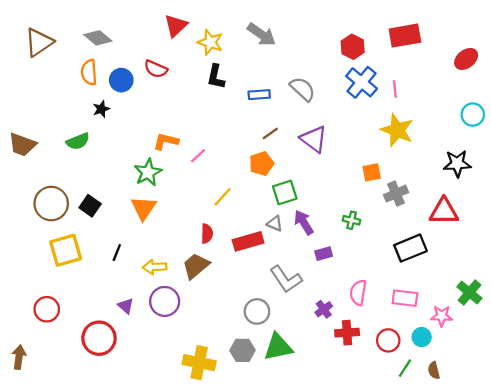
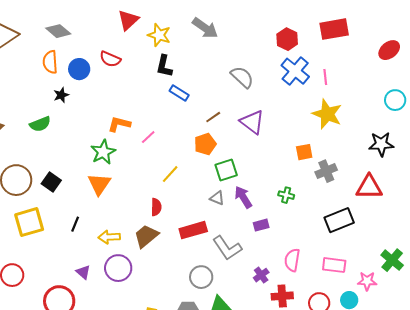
blue rectangle: (259, 95) -> (179, 93), moved, turned 36
red rectangle: (248, 241) -> (193, 230), moved

